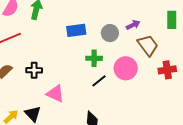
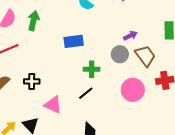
gray circle: (110, 33) -> (120, 54), moved
pink circle: (126, 68) -> (133, 90), moved
black line: (99, 81) -> (86, 93), moved

